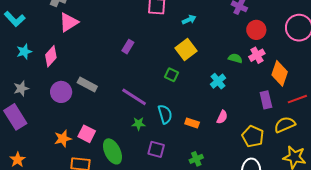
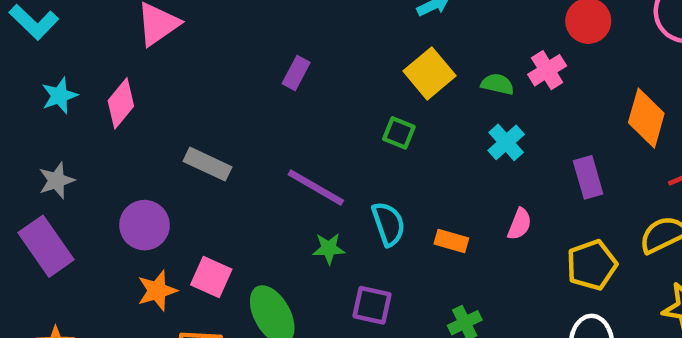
pink cross: (257, 55) -> (547, 70), moved
green semicircle: (235, 58) -> (498, 84), moved
purple circle: (61, 92) -> (145, 225), moved
purple rectangle: (266, 100) -> (588, 177), moved
yellow pentagon: (253, 136) -> (592, 265), turned 30

